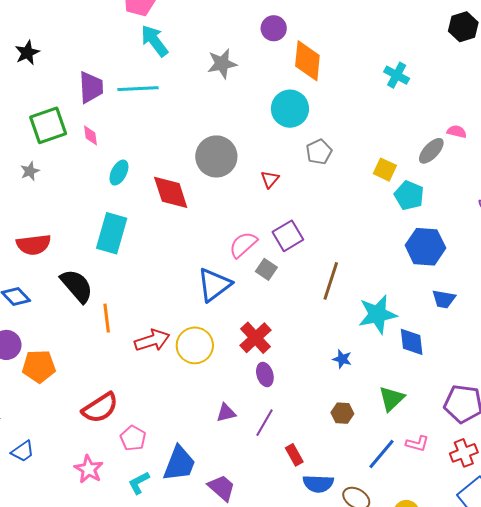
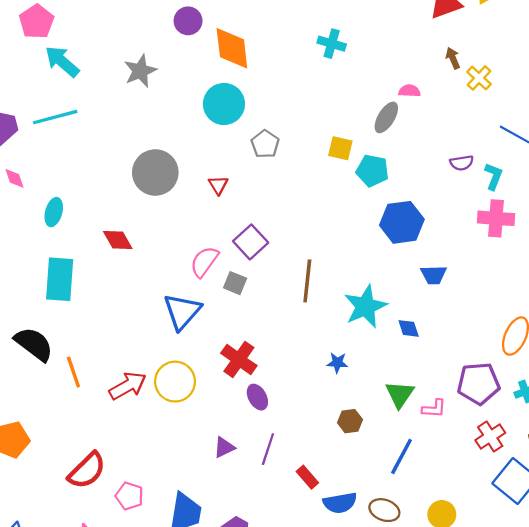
red diamond: (171, 192) -> (118, 240), moved, size x0.7
blue diamond: (412, 342) -> (409, 328), size x0.7
pink L-shape: (417, 444) -> (434, 409), moved

